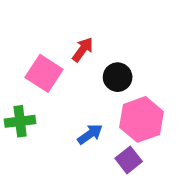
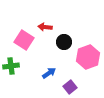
red arrow: (83, 50) -> (45, 27), turned -120
pink hexagon: (141, 119) -> (88, 57), moved

